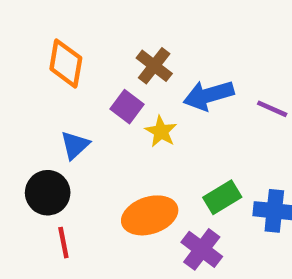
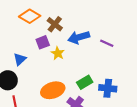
orange diamond: (66, 63) -> (30, 16), moved, turned -70
purple square: (127, 107) -> (43, 42), turned 32

